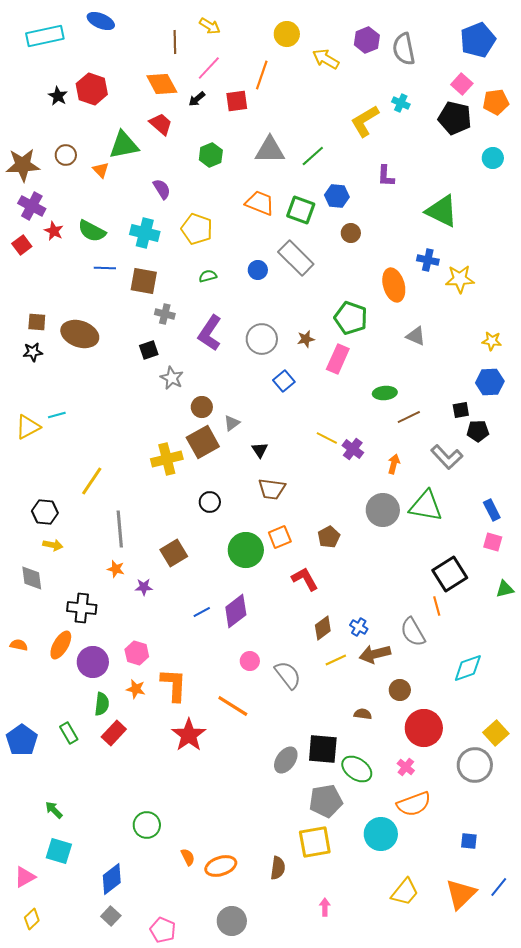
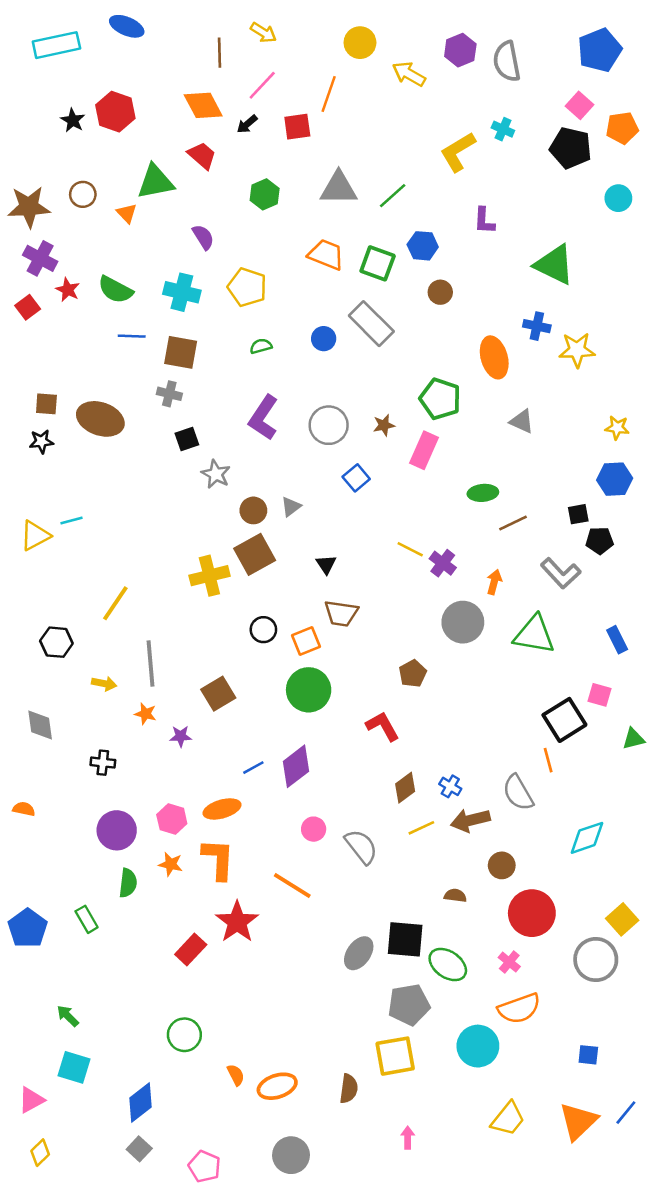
gray cross: (165, 314) -> (169, 394), moved
gray triangle: (232, 423) -> (291, 507), moved
gray circle: (383, 510) -> (463, 622), moved
orange square: (280, 537) -> (306, 641), moved
pink square: (493, 542) -> (600, 695), moved
yellow arrow: (53, 545) -> (104, 684), moved
black cross: (82, 608) -> (103, 763), size x0.7
orange ellipse: (61, 645) -> (222, 809), moved, turned 44
red rectangle: (114, 733) -> (191, 949), moved

